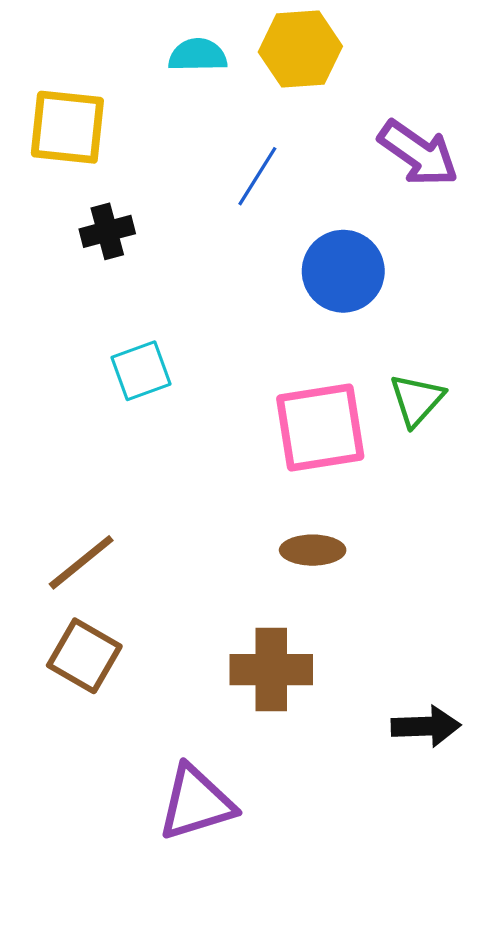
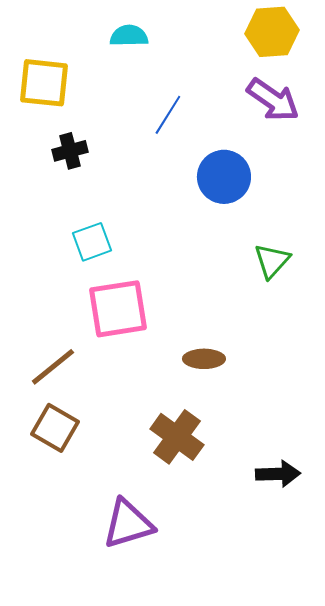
yellow hexagon: (300, 49) -> (272, 32), moved
pink square: (320, 427) -> (118, 309), moved
brown cross: (271, 670) -> (177, 437), turned 36

